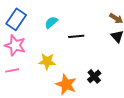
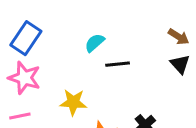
cyan semicircle: (51, 22) -> (95, 43), moved

